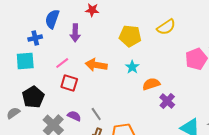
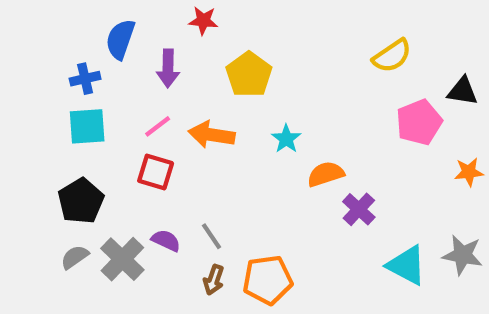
yellow semicircle: (166, 27) -> (392, 56), moved
yellow pentagon: (130, 36) -> (249, 75), moved, turned 30
cyan square: (25, 61) -> (87, 126), moved
pink line: (62, 63) -> (158, 126), moved
gray semicircle: (13, 113) -> (75, 257), moved

